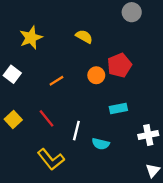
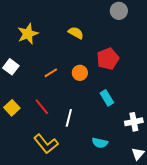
orange circle: (96, 75) -> (80, 73), moved
cyan rectangle: (118, 108) -> (107, 98), turned 70
cyan semicircle: (101, 144) -> (100, 143), moved

